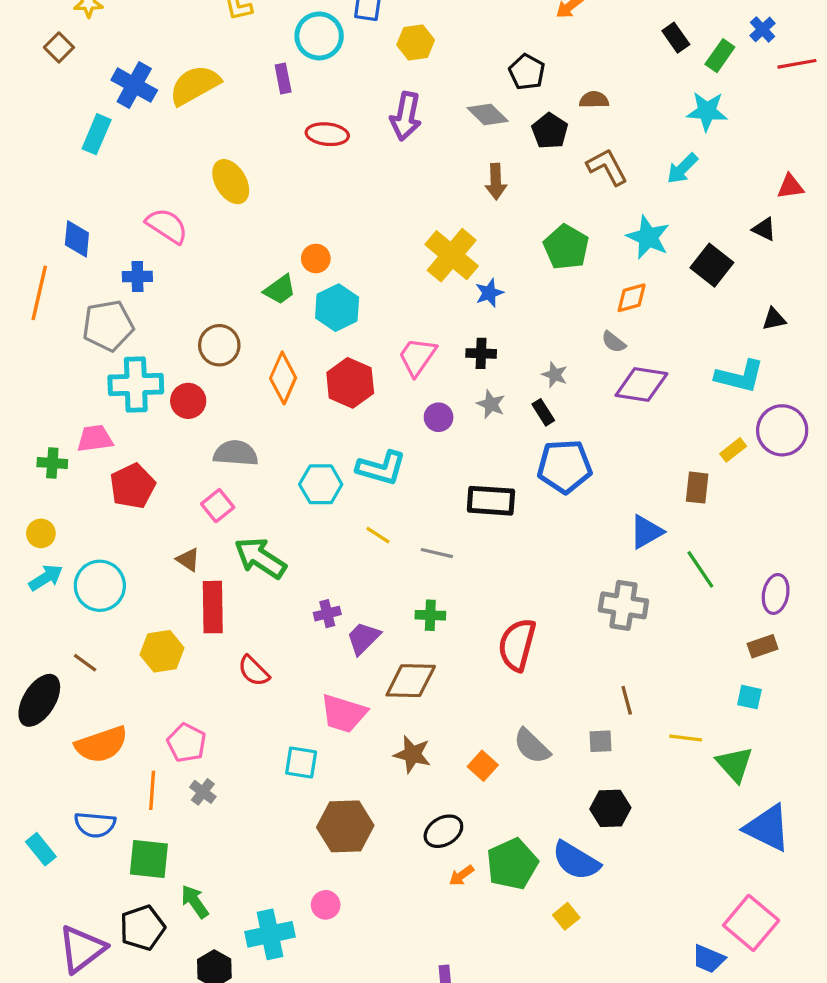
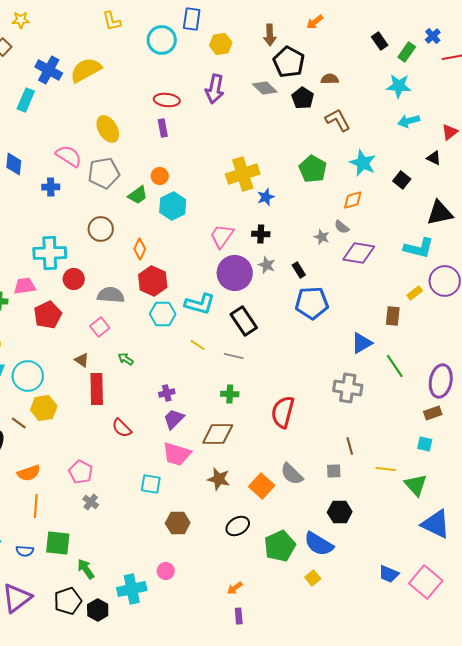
black pentagon: (527, 72) -> (289, 62), size x1.4
purple rectangle: (283, 79) -> (163, 128), moved
cyan arrow: (682, 169) -> (409, 121), moved, turned 30
brown arrow: (496, 182) -> (270, 35), moved
red triangle: (790, 187) -> (450, 132), turned -30
yellow cross: (452, 255) -> (243, 174), turned 32
black square: (712, 265) -> (402, 180), size x0.7
black triangle: (774, 319) -> (440, 213), size x1.8
gray pentagon: (108, 326) -> (104, 173), moved
gray star: (555, 375) -> (322, 237), moved
orange diamond: (283, 378) -> (140, 249), size x0.7
red hexagon: (350, 383) -> (153, 281), moved
red circle: (188, 401) -> (74, 279), moved
purple circle: (439, 417) -> (235, 273), size x2.0
black rectangle: (491, 501) -> (244, 321), moved, turned 52
green arrow: (260, 558) -> (126, 359), size x0.5
purple ellipse: (776, 594) -> (441, 381), size x1.4
purple trapezoid: (363, 638) -> (174, 419), moved
yellow hexagon: (162, 651) -> (44, 408), moved
orange semicircle: (101, 744) -> (29, 473), size x0.7
orange square: (483, 766) -> (262, 486), size x1.4
orange line: (152, 790) -> (36, 506), moved
blue semicircle: (95, 825) -> (25, 551), moved, size x0.7
brown hexagon: (345, 826) -> (178, 523), size x0.7
orange arrow: (461, 875) -> (235, 588), moved
black pentagon: (142, 928) -> (68, 601), moved
blue trapezoid: (709, 959) -> (389, 574), moved

